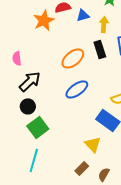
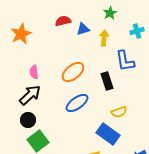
orange star: (44, 20) -> (21, 34), moved
black rectangle: (100, 49) -> (107, 81), moved
pink semicircle: (17, 58) -> (34, 72), moved

